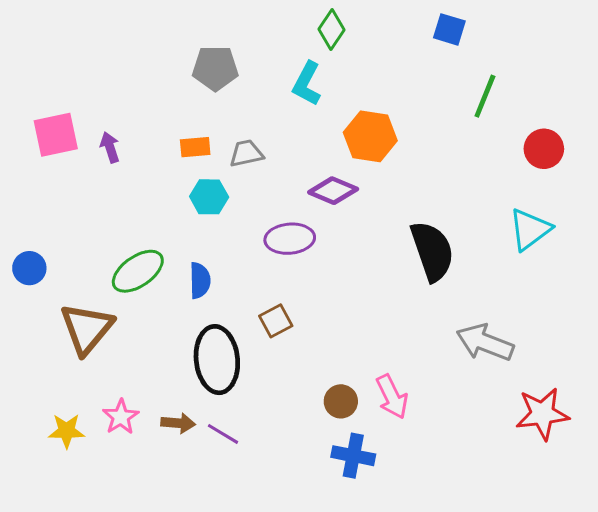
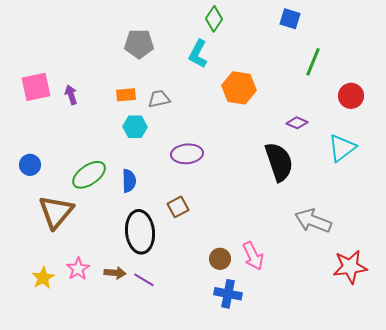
purple diamond: (333, 191) -> (297, 123), moved, size x0.7
blue circle: (29, 268) -> (30, 165), moved
yellow star: (67, 431) -> (43, 278), turned -30

